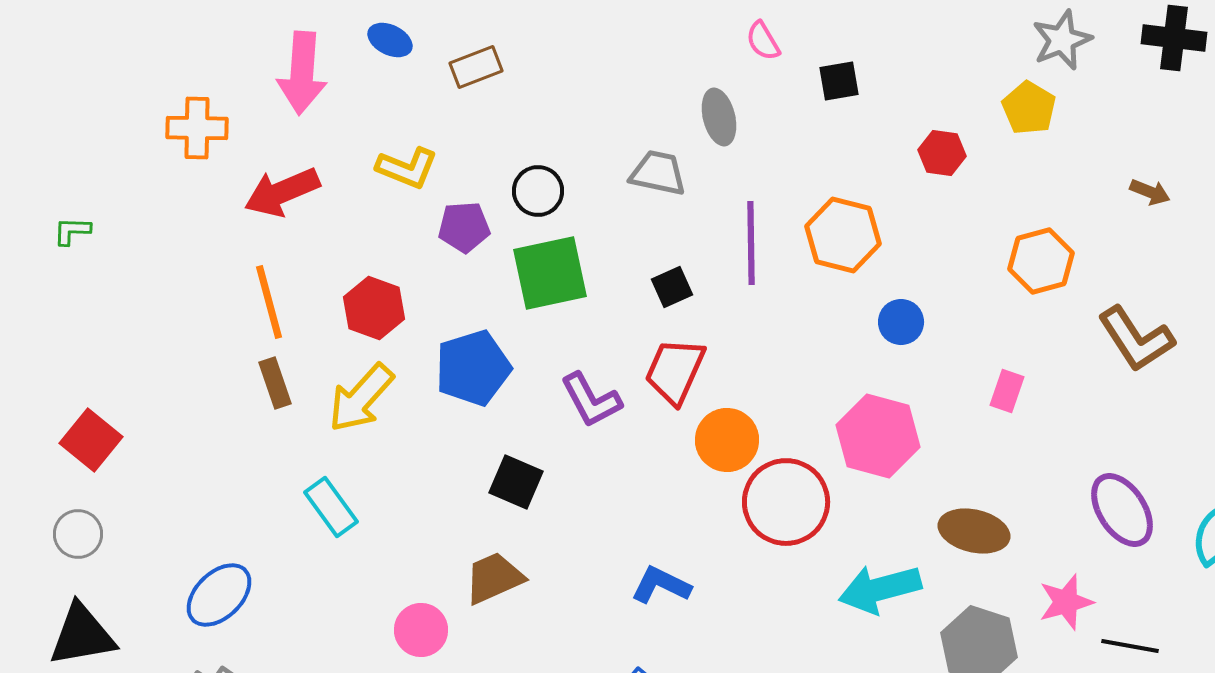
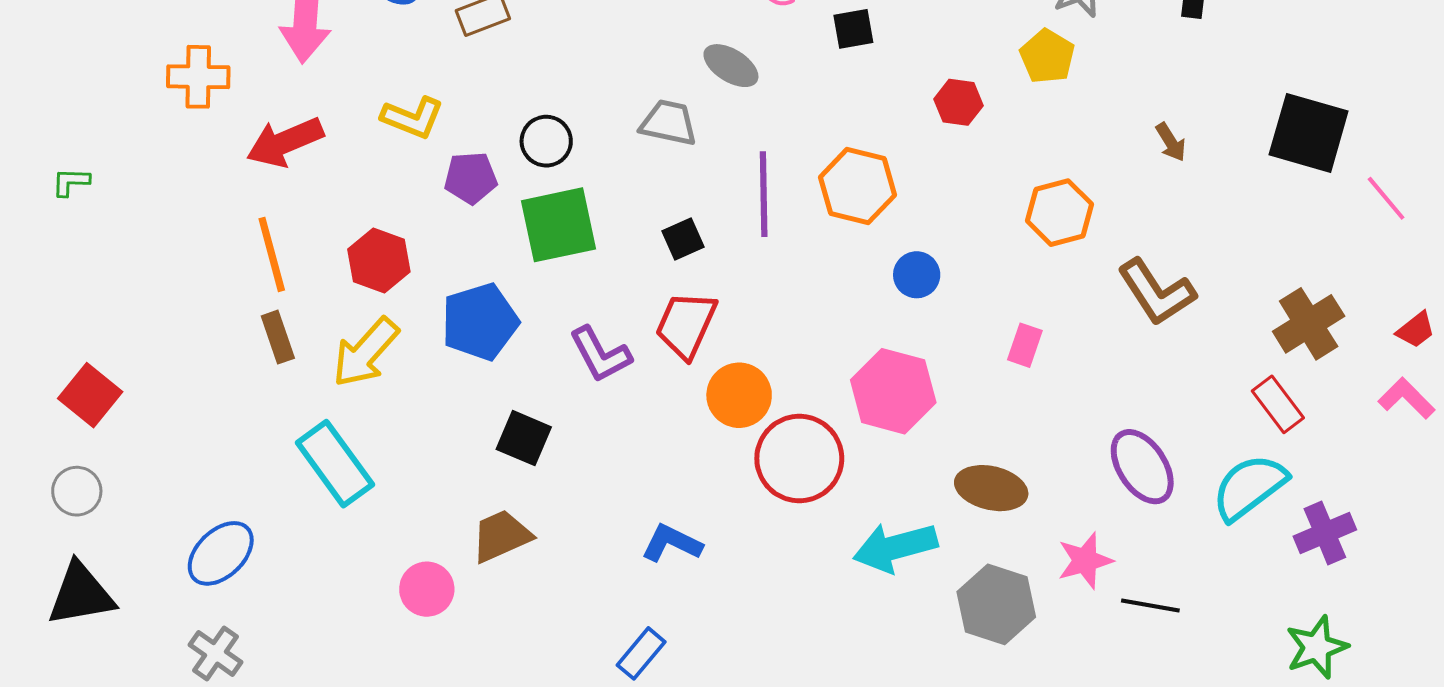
gray ellipse: (719, 117) -> (731, 66), turned -44
brown arrow: (1150, 192) -> (1171, 142), turned 36
cyan rectangle: (331, 507) -> (335, 464), size x1.4

